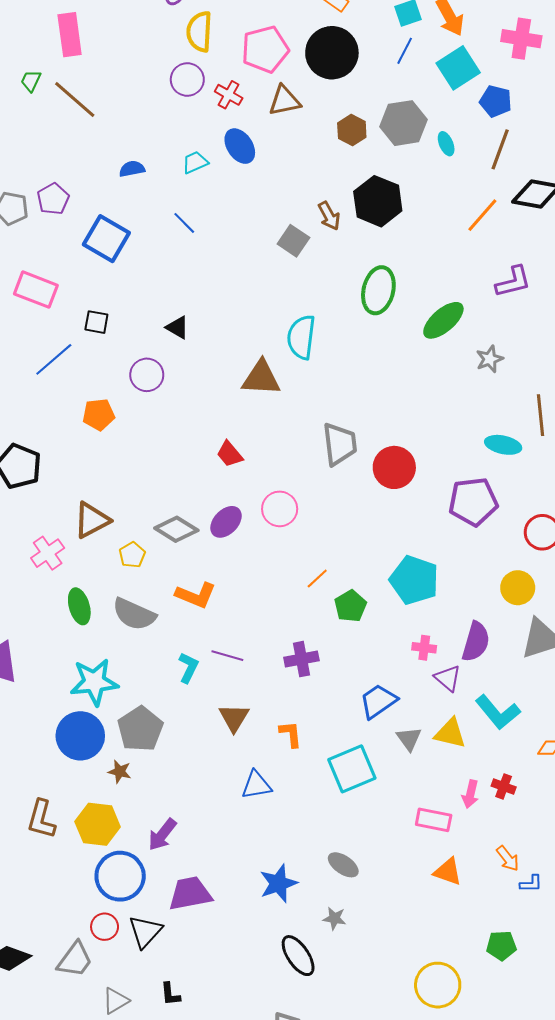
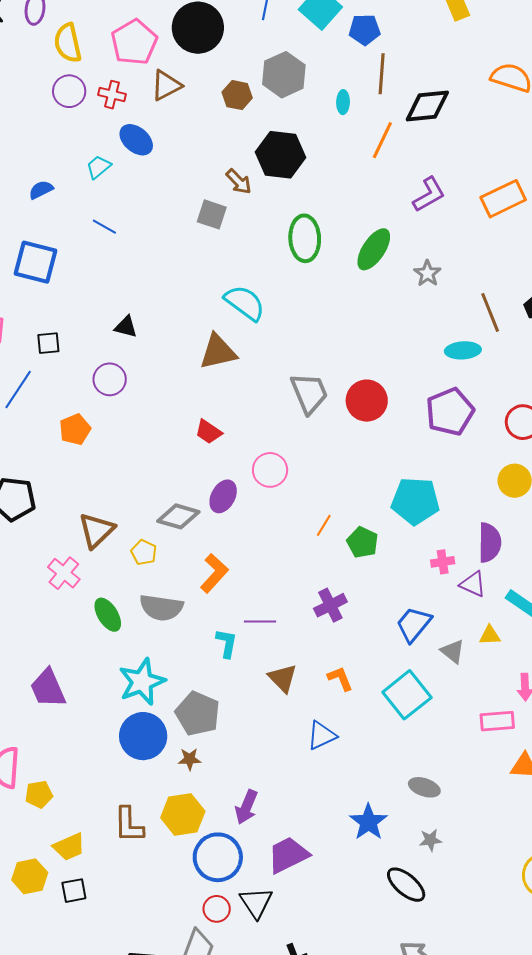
cyan ellipse: (446, 144) -> (343, 102), moved, turned 40
cyan semicircle: (301, 337) -> (245, 303), turned 135
orange L-shape: (196, 595) -> (214, 573), turned -54
yellow triangle: (450, 733) -> (490, 635), size x0.7

